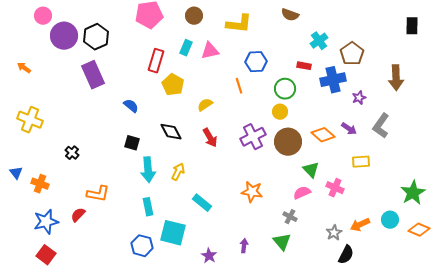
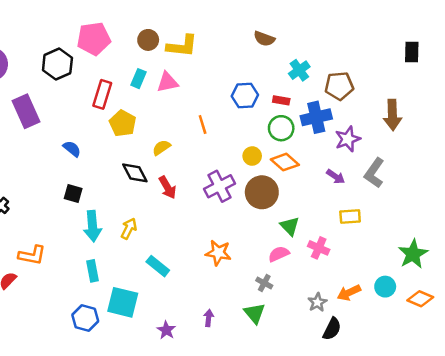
yellow L-shape: (239, 24) -> (182, 46), moved
black hexagon: (96, 37) -> (57, 64), moved
brown pentagon: (352, 54) -> (339, 86), turned 30
blue hexagon: (256, 62) -> (245, 96), moved
green circle: (285, 89) -> (281, 128), moved
purple star: (359, 98) -> (348, 139), size x1.5
black diamond: (171, 132) -> (135, 173), moved
orange diamond: (323, 135) -> (285, 162), moved

